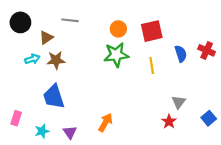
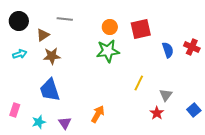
cyan arrow: (32, 59) -> (20, 54), moved
yellow line: (152, 66) -> (139, 83), moved, turned 35

